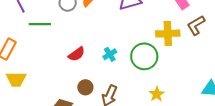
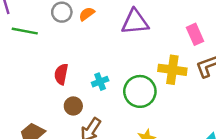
red semicircle: (77, 54) -> (61, 74), turned 126
brown circle: (85, 87) -> (73, 106), moved

